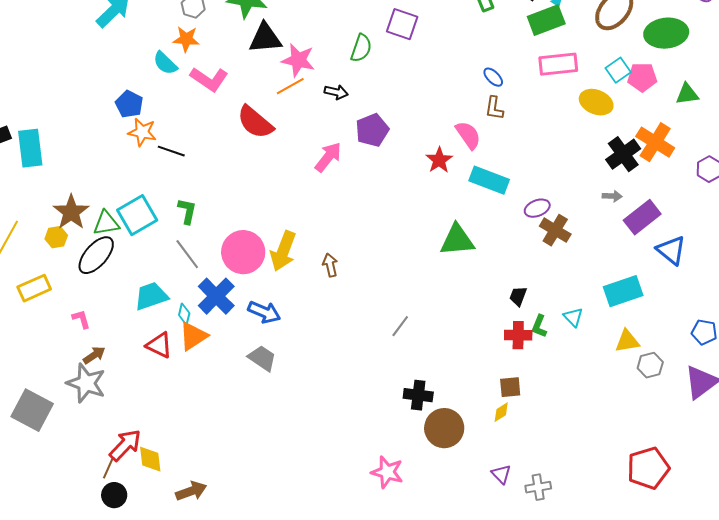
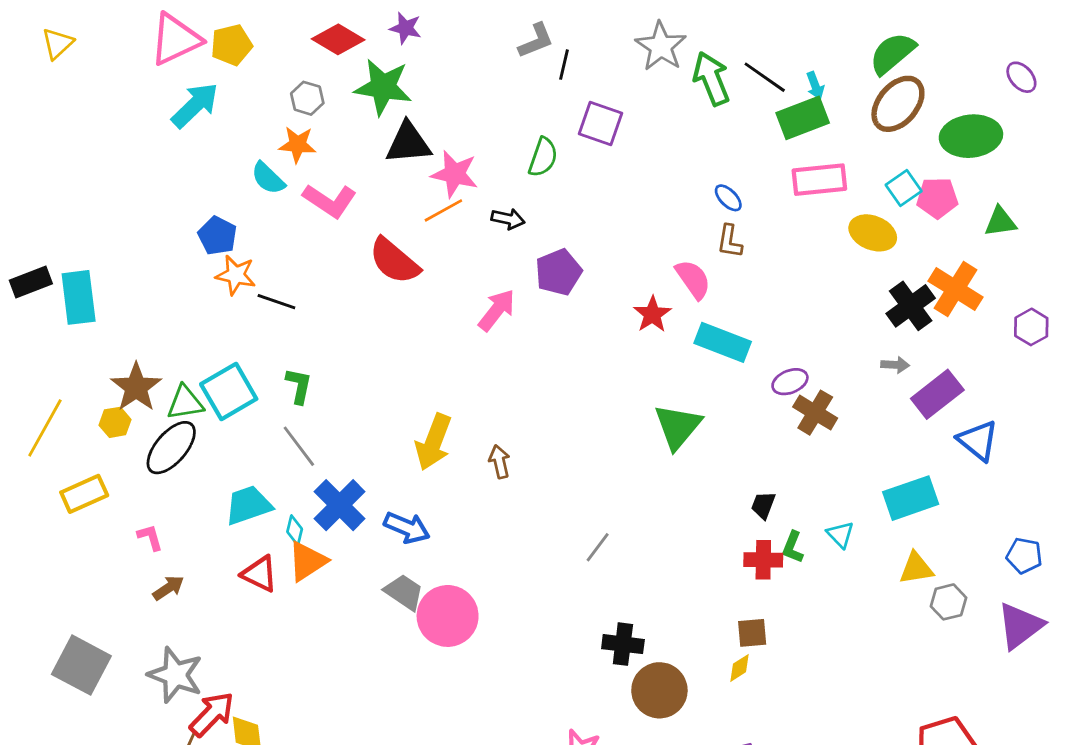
green triangle: (457, 240) -> (678, 427), turned -45
pink circle: (243, 252) -> (448, 616), moved
gray star: (86, 383) -> (175, 675), moved

